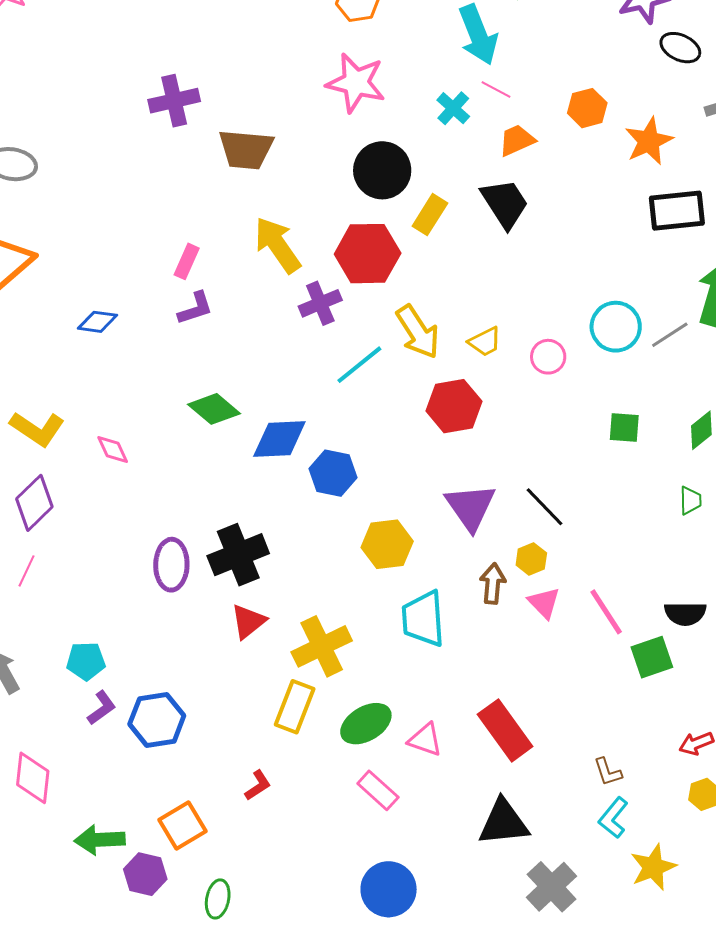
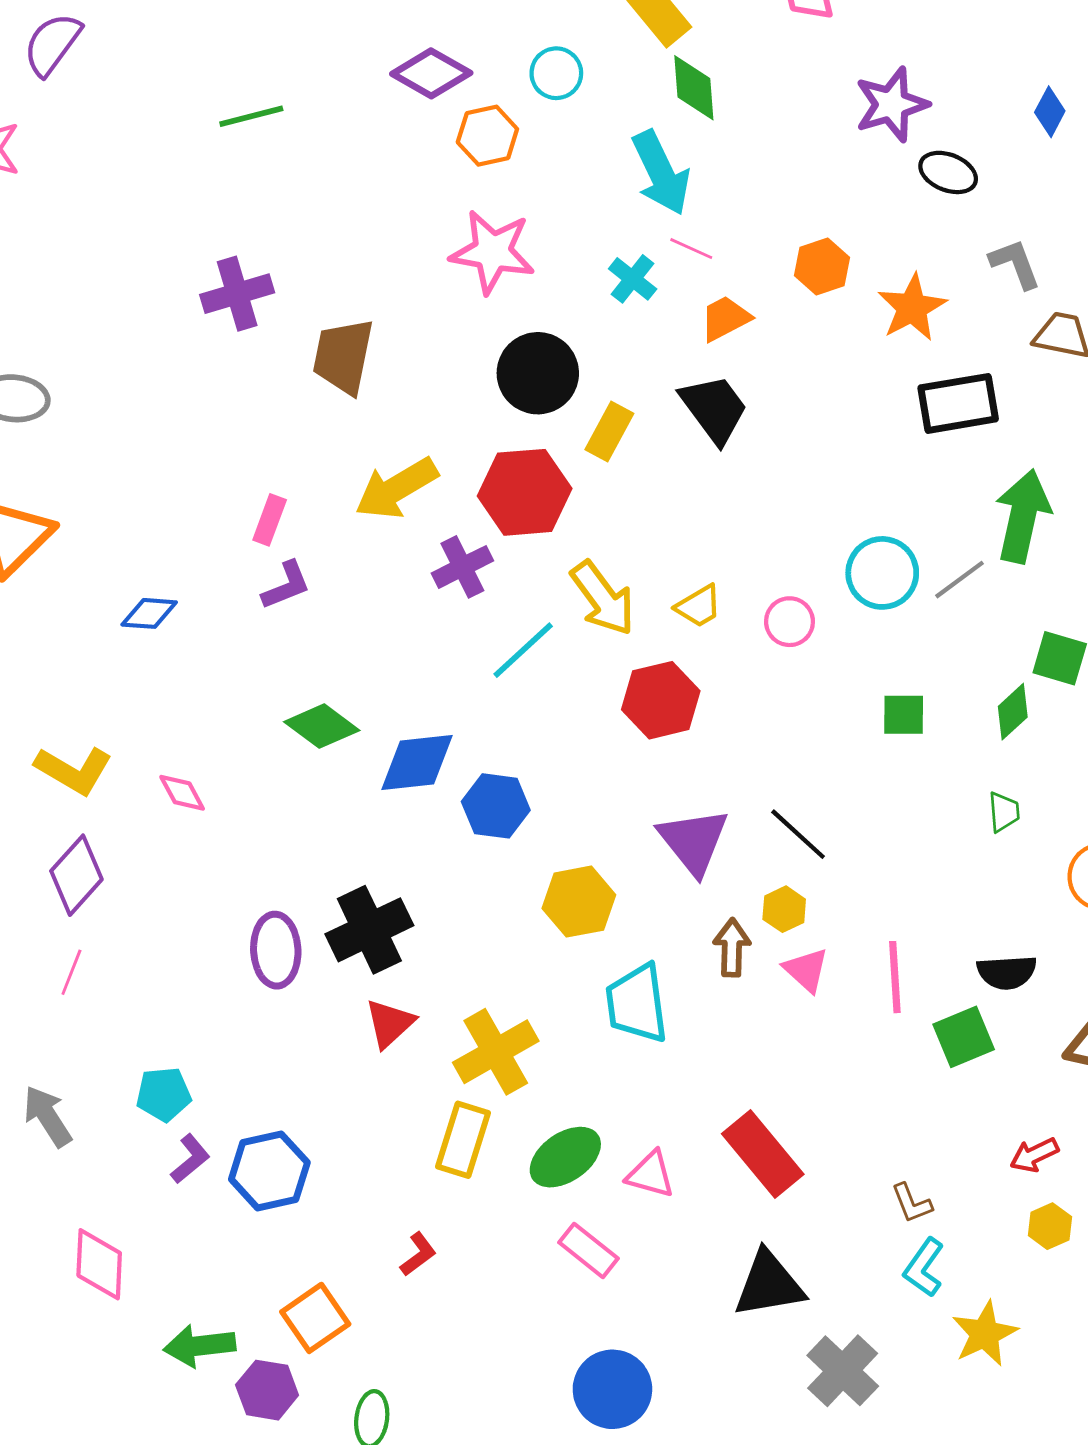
brown trapezoid: (246, 149) -> (343, 356), turned 100
yellow arrow: (277, 245) -> (396, 488), turned -82
pink line: (606, 612) -> (895, 977), turned 33

